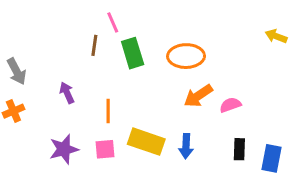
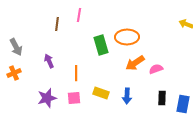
pink line: (113, 22) -> (79, 15), turned 32
brown line: (94, 45) -> (57, 24), moved
green rectangle: (133, 53) -> (101, 45), moved
yellow rectangle: (146, 142) -> (101, 93), size x0.7

